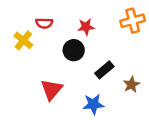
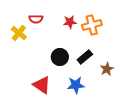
orange cross: (133, 21) -> (92, 25), moved
black circle: (74, 50) -> (60, 57), moved
red triangle: (52, 89) -> (42, 85), moved, turned -36

